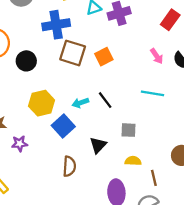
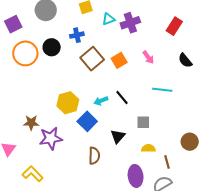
blue cross: (56, 25) -> (77, 35), size x0.6
brown square: (73, 53) -> (92, 59), turned 35
pink arrow: (157, 56) -> (148, 57), moved
black circle: (26, 61) -> (52, 47), moved
purple star: (20, 144) -> (51, 138), size x1.6

